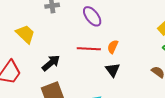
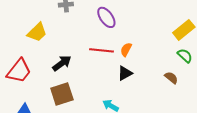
yellow trapezoid: (25, 34) -> (37, 32), turned 90
black triangle: (113, 70) -> (125, 73), turned 35

